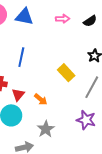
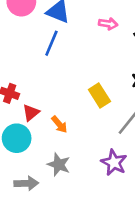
blue line: (21, 57) -> (51, 43), moved
gray star: (46, 129) -> (59, 165), turned -30

